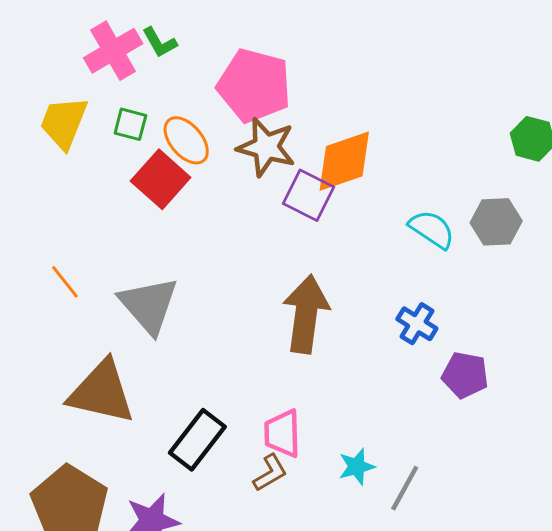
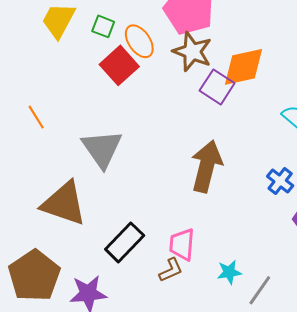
orange line: (65, 282) -> (36, 117), moved

